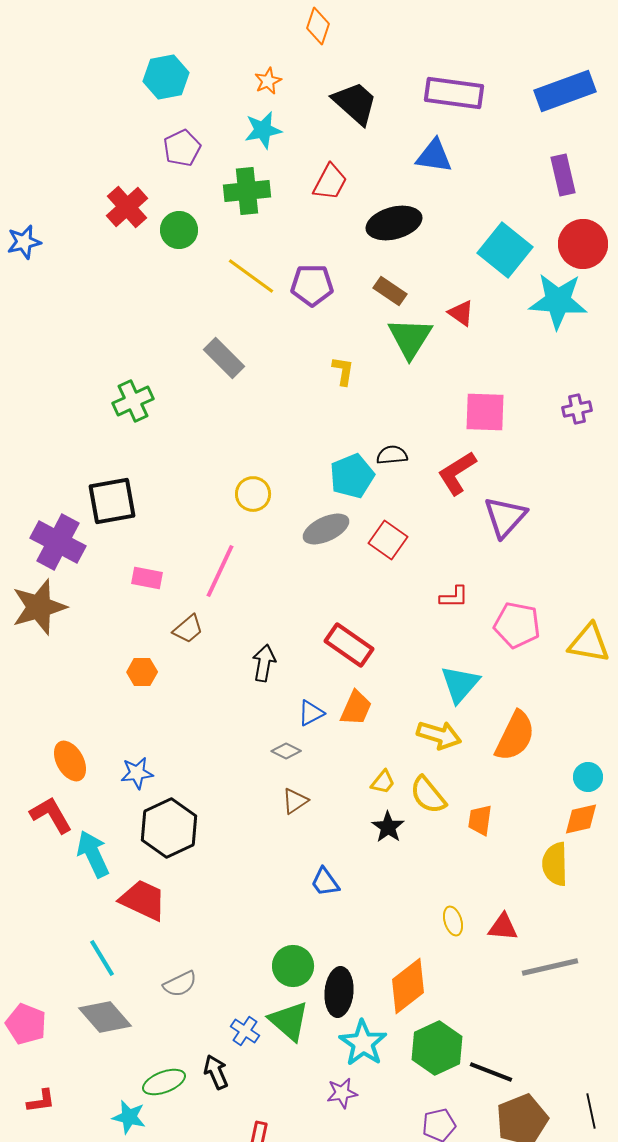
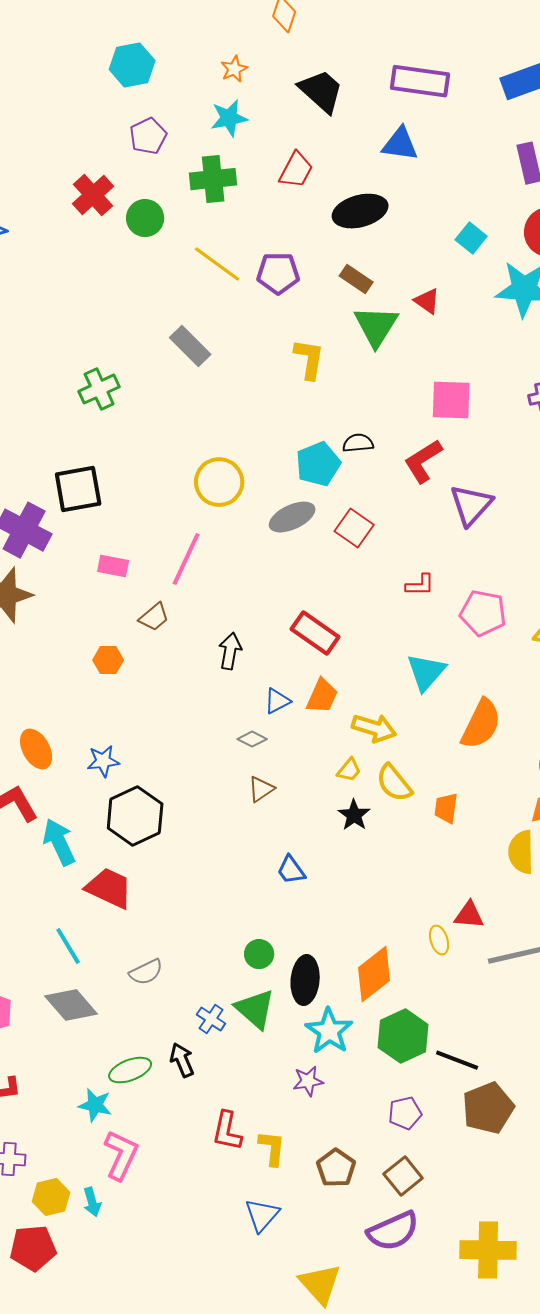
cyan square: (505, 250) -> (471, 238), size x0.6
yellow L-shape: (343, 371) -> (309, 359), size x1.4
yellow circle: (253, 494) -> (219, 482), size x1.4
yellow arrow: (439, 735) -> (374, 728), moved
yellow ellipse: (453, 921) -> (439, 940), moved
green circle: (293, 966) -> (259, 954), size x0.7

